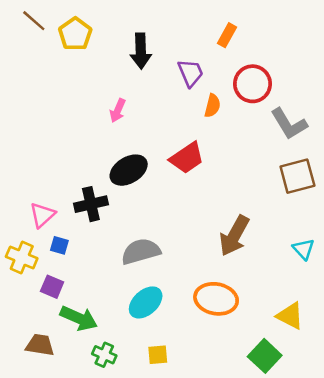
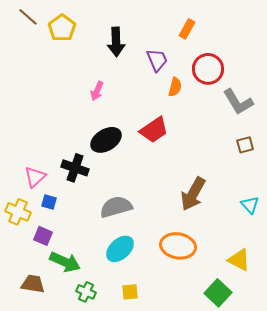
brown square: (297, 176) -> (245, 145), size x0.6
black cross: (91, 204) -> (75, 168), turned 32

